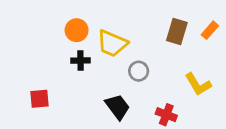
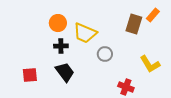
orange rectangle: (210, 30) -> (153, 15), moved
black trapezoid: (117, 107) -> (65, 72), moved

